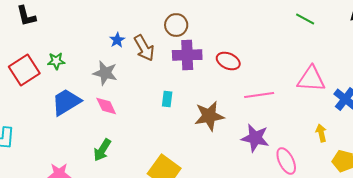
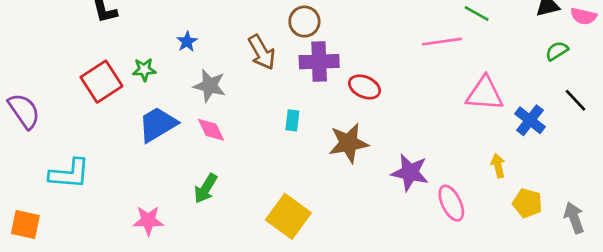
blue star: (117, 40) -> (187, 42), moved
red ellipse: (228, 61) -> (365, 87), moved
pink line: (259, 95) -> (442, 42), moved

